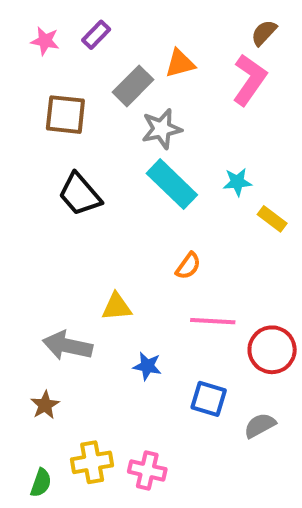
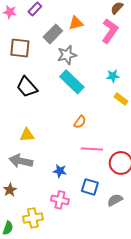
cyan star: (237, 182) -> (113, 76), moved
yellow triangle: (117, 307) -> (27, 135), moved
pink cross: (147, 470) -> (60, 200), moved

